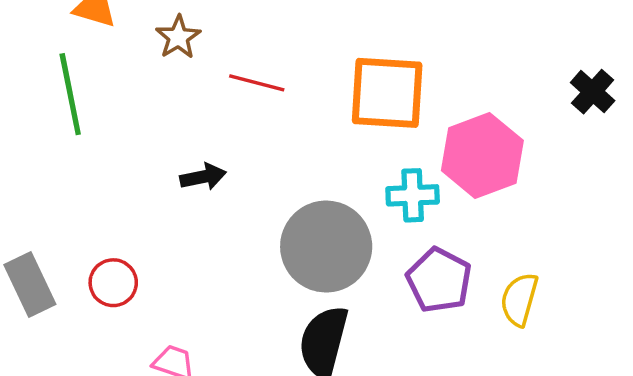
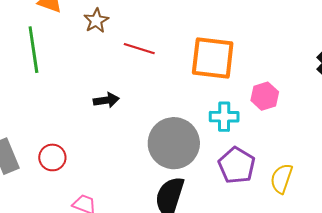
pink hexagon: (482, 155) -> (265, 96), size x0.6

